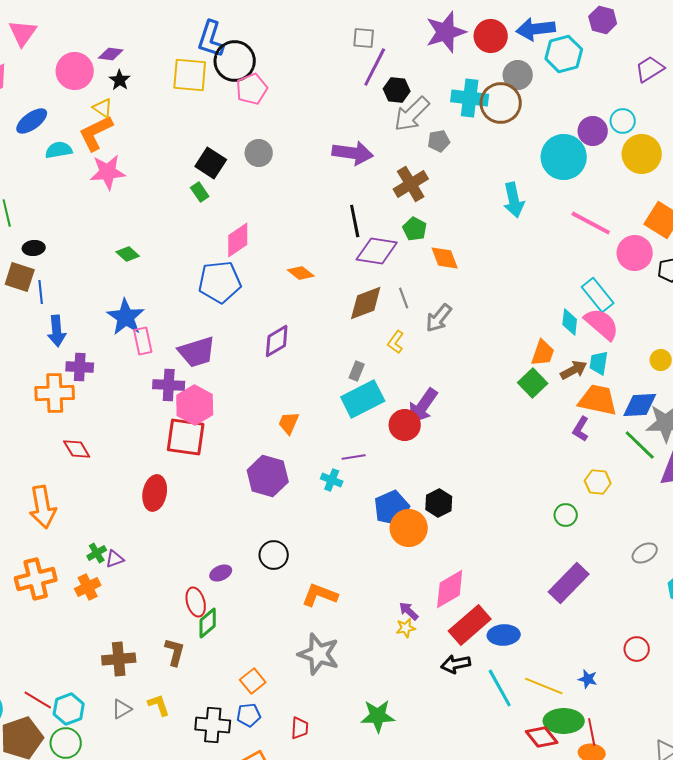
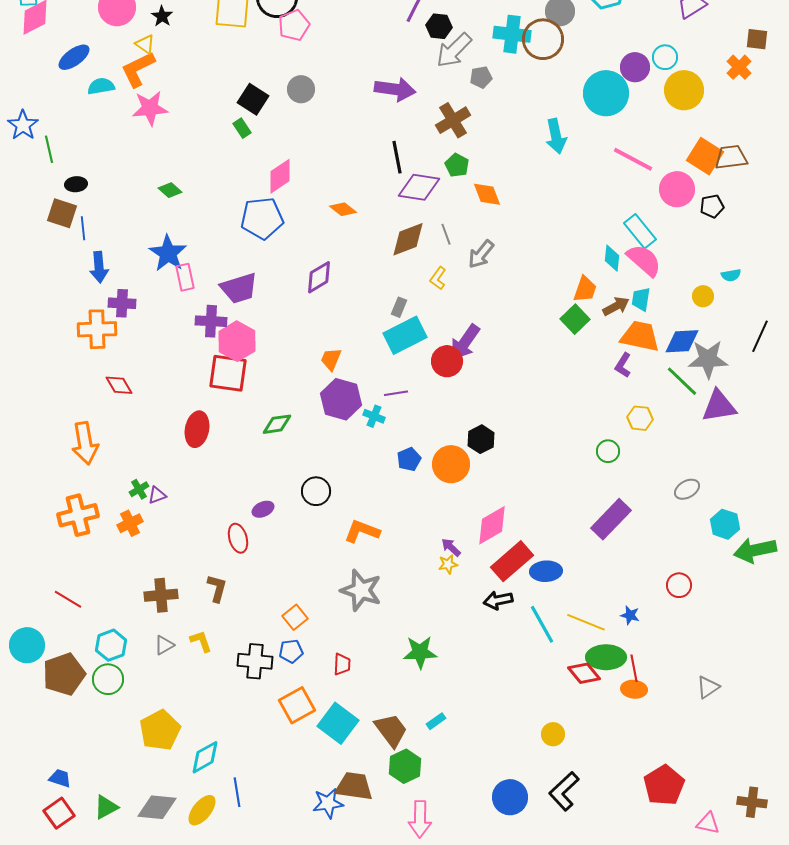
purple hexagon: (268, 476) -> (341, 399), moved
blue pentagon: (392, 508) -> (409, 459), moved, size x0.7
green diamond: (208, 623) -> (277, 424), moved, turned 32
red line: (38, 700) -> (68, 599), moved

